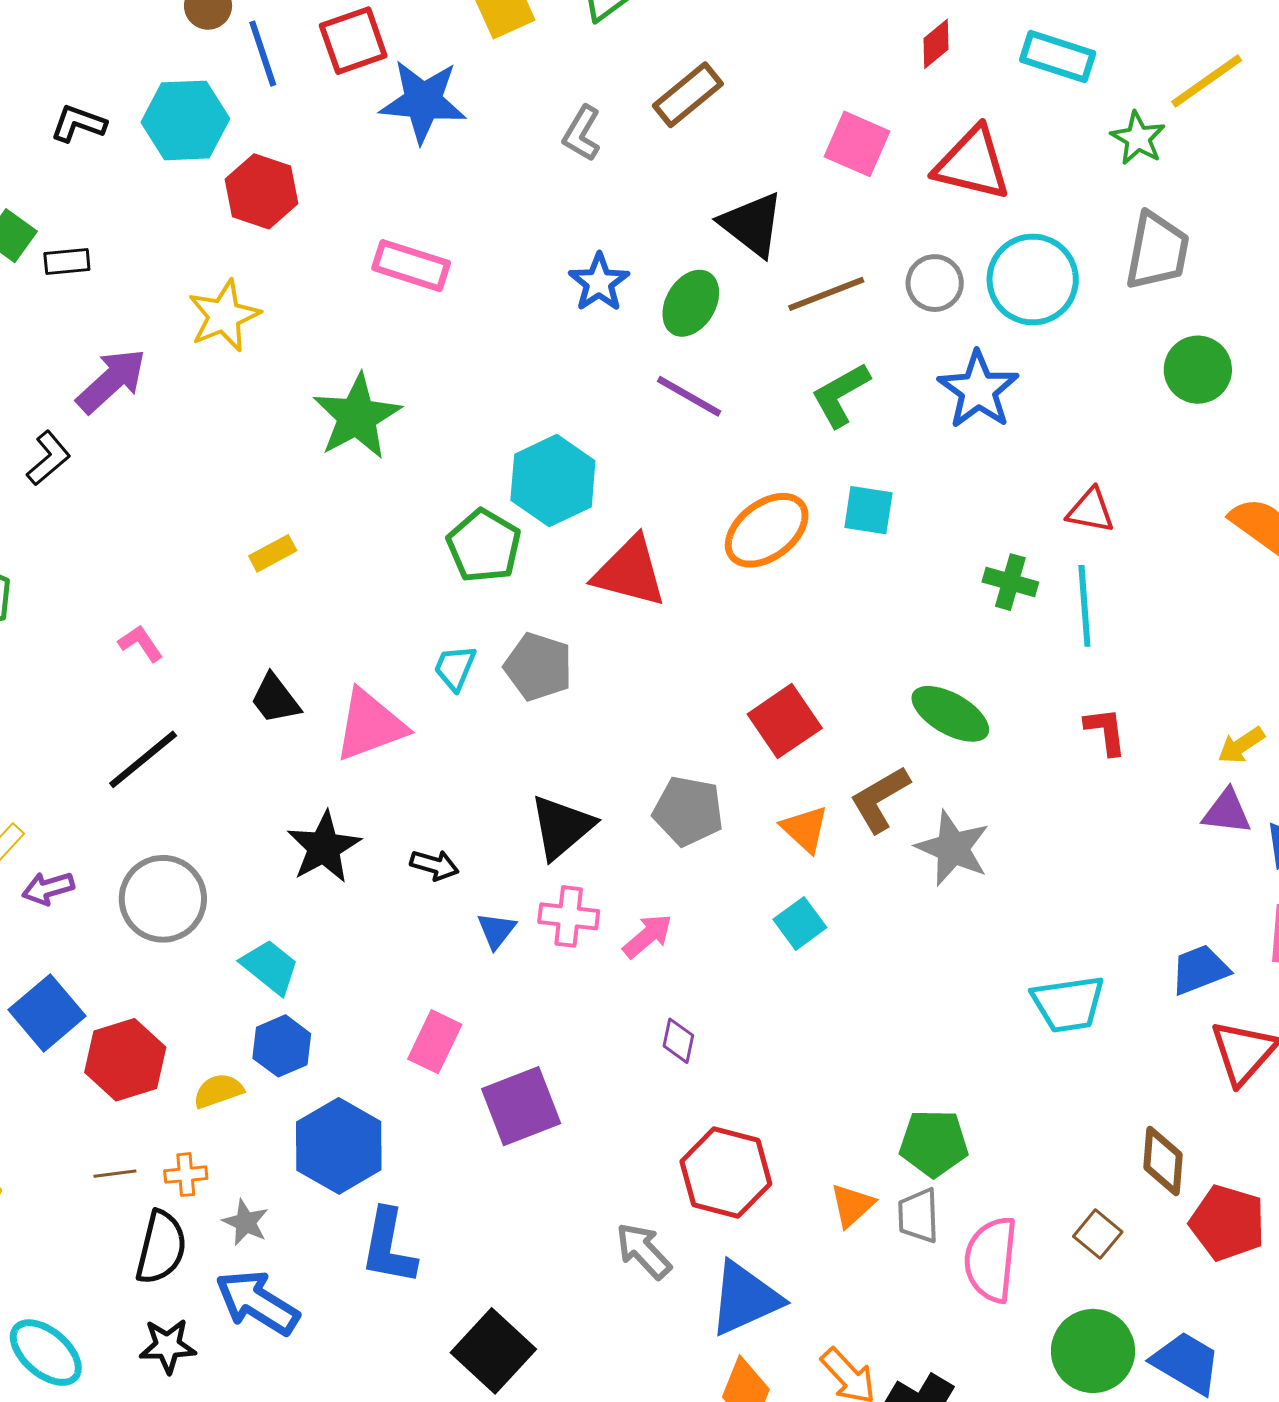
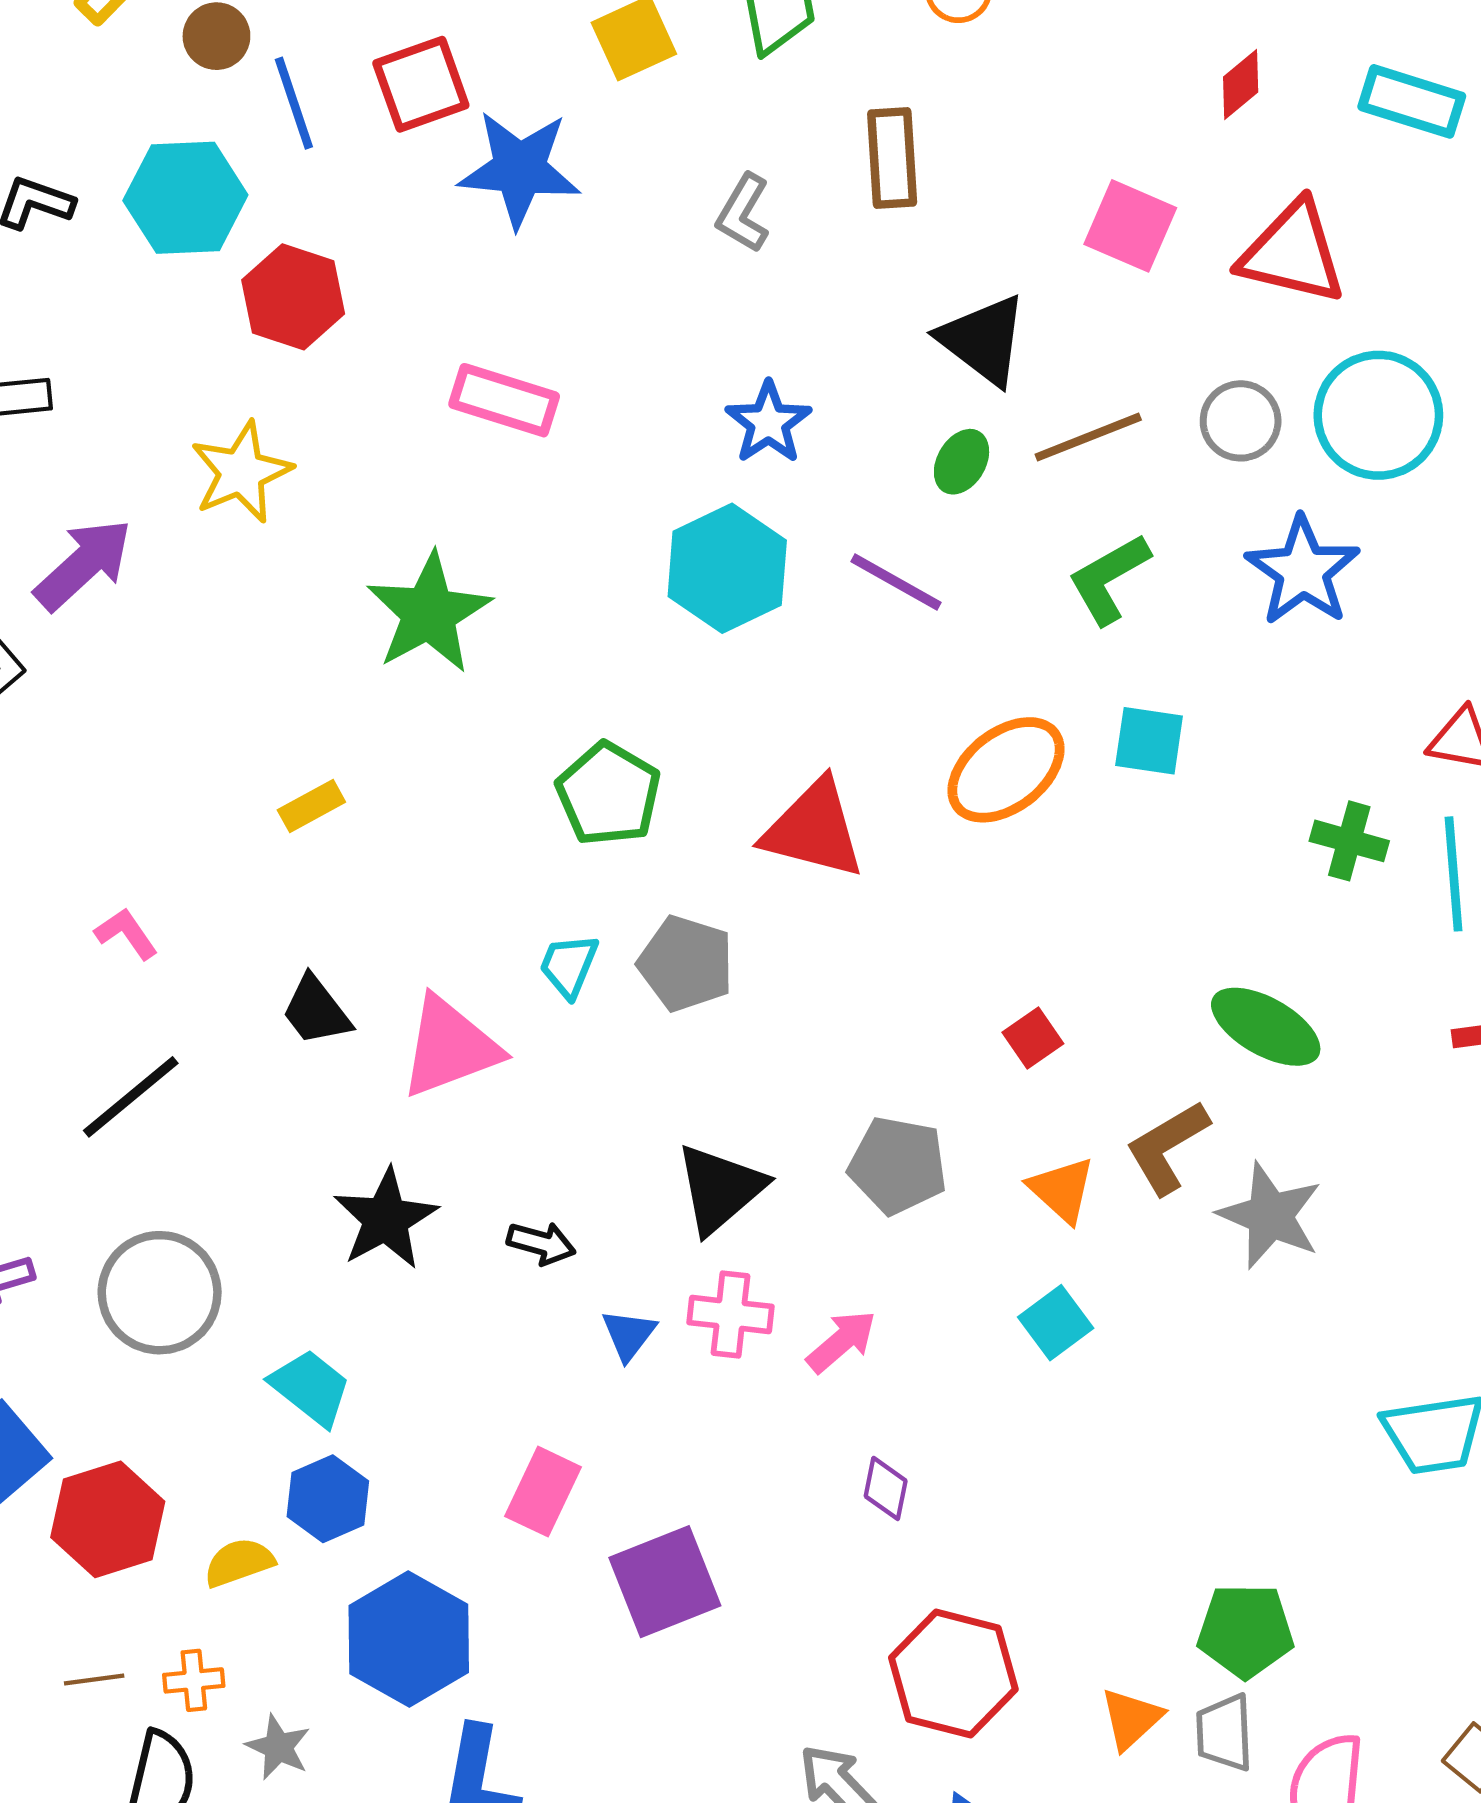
brown rectangle: (688, 95) -> (892, 158), turned -54
green ellipse: (691, 303) -> (962, 462), moved, size x0.7
cyan hexagon: (553, 481) -> (727, 568), moved
red square: (785, 721) -> (1033, 1038), size x0.6

